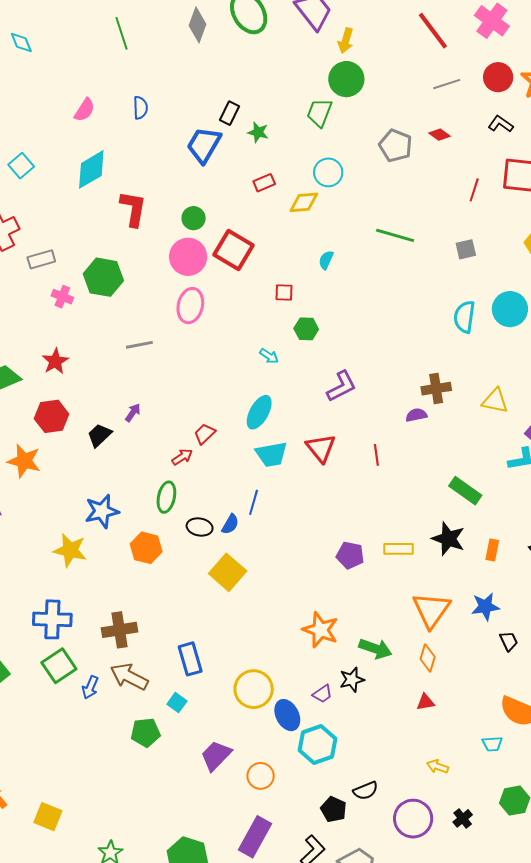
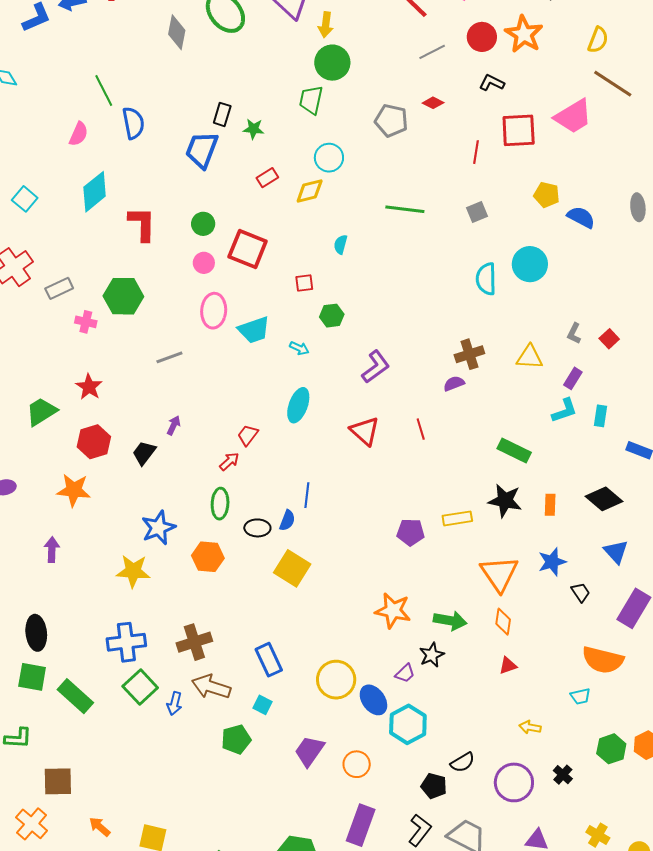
green line: (122, 33) -> (104, 91), moved
blue semicircle: (140, 108) -> (133, 123), size x1.4
pink circle: (188, 257) -> (204, 263), size x0.6
cyan trapezoid: (271, 454) -> (254, 330), moved

